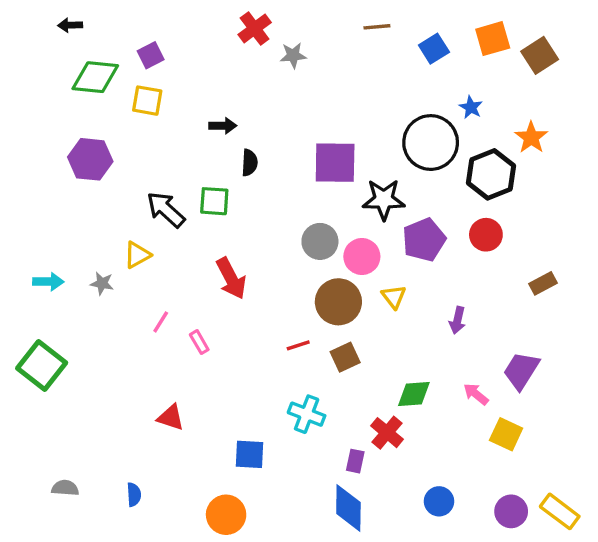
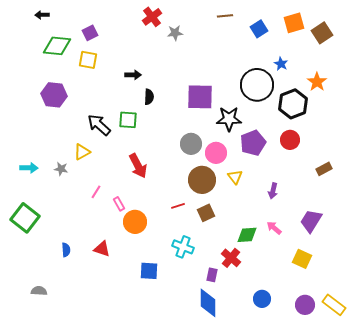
pink arrow: (476, 394) -> (274, 228), moved
blue semicircle: (134, 495) -> (66, 250), moved
orange circle: (226, 515) -> (135, 222), moved

